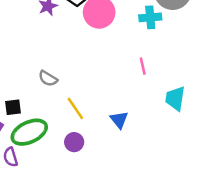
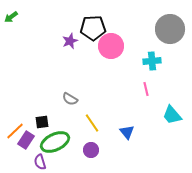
cyan cross: (150, 17) -> (152, 61), moved
cyan trapezoid: (175, 98) -> (172, 115), turned -50

